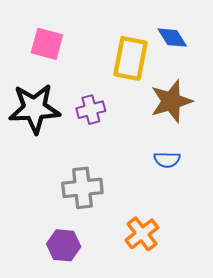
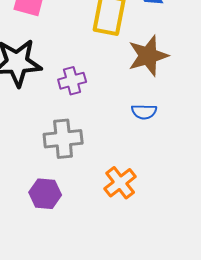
purple cross: (91, 110) -> (72, 81), moved

